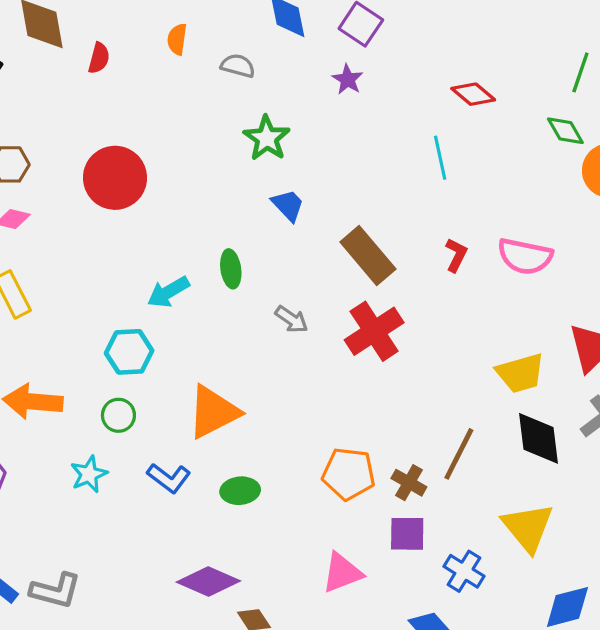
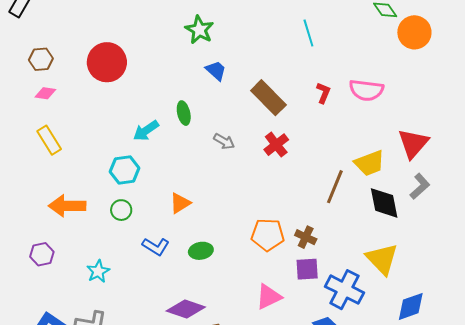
red cross: (374, 331) -> (276, 145), size x0.7
orange triangle: (213, 412) -> (180, 203), size x0.6
brown line: (459, 454) -> (335, 187), moved
cyan star: (89, 474) -> (98, 271), moved
blue cross: (464, 571) -> (344, 290), size x1.5

